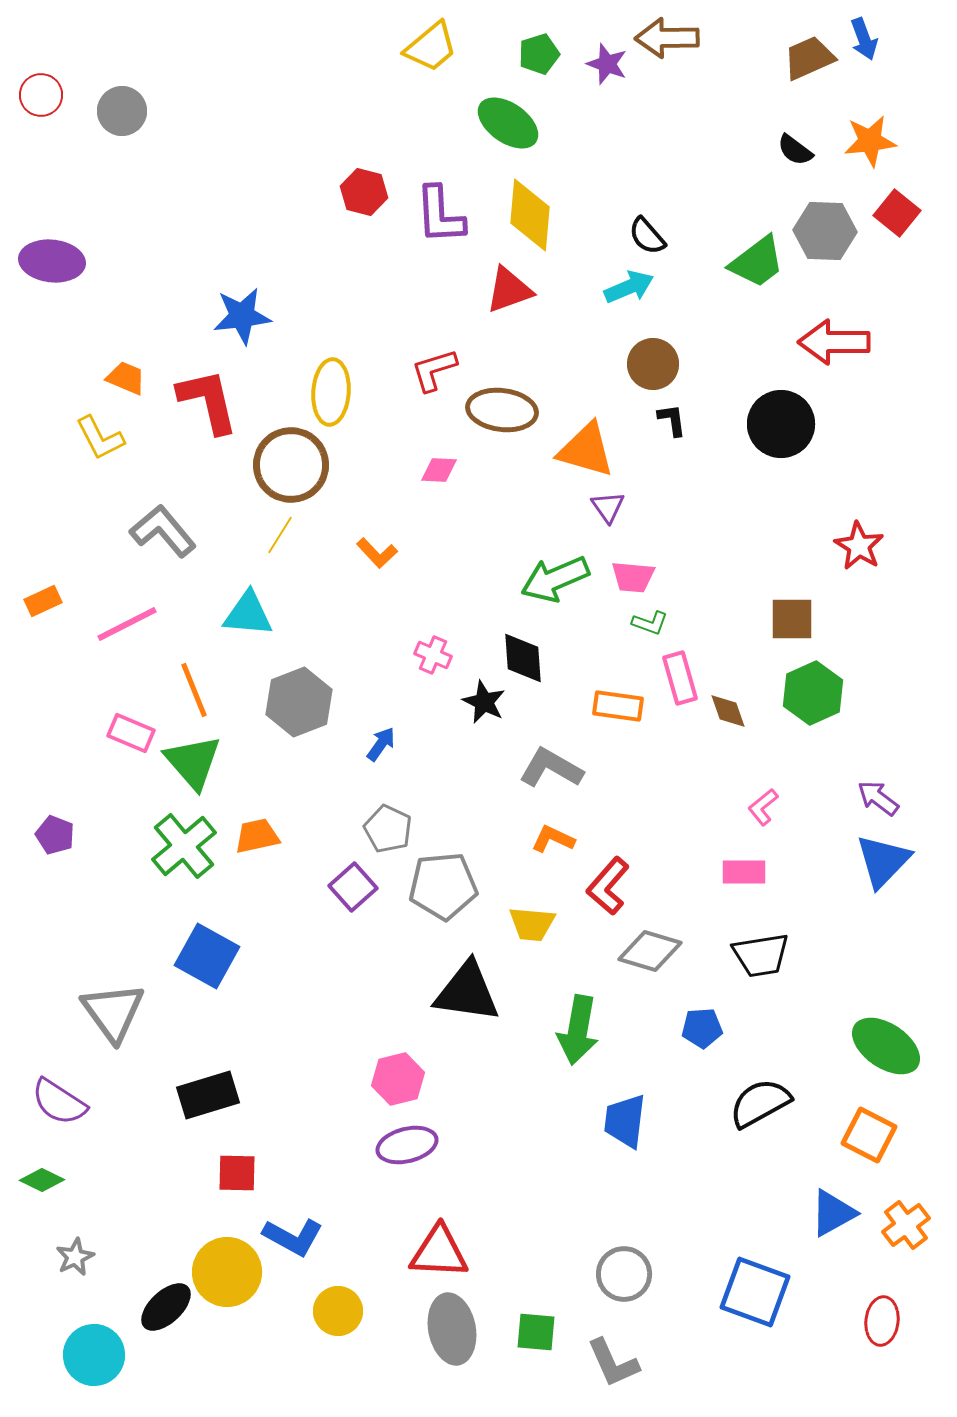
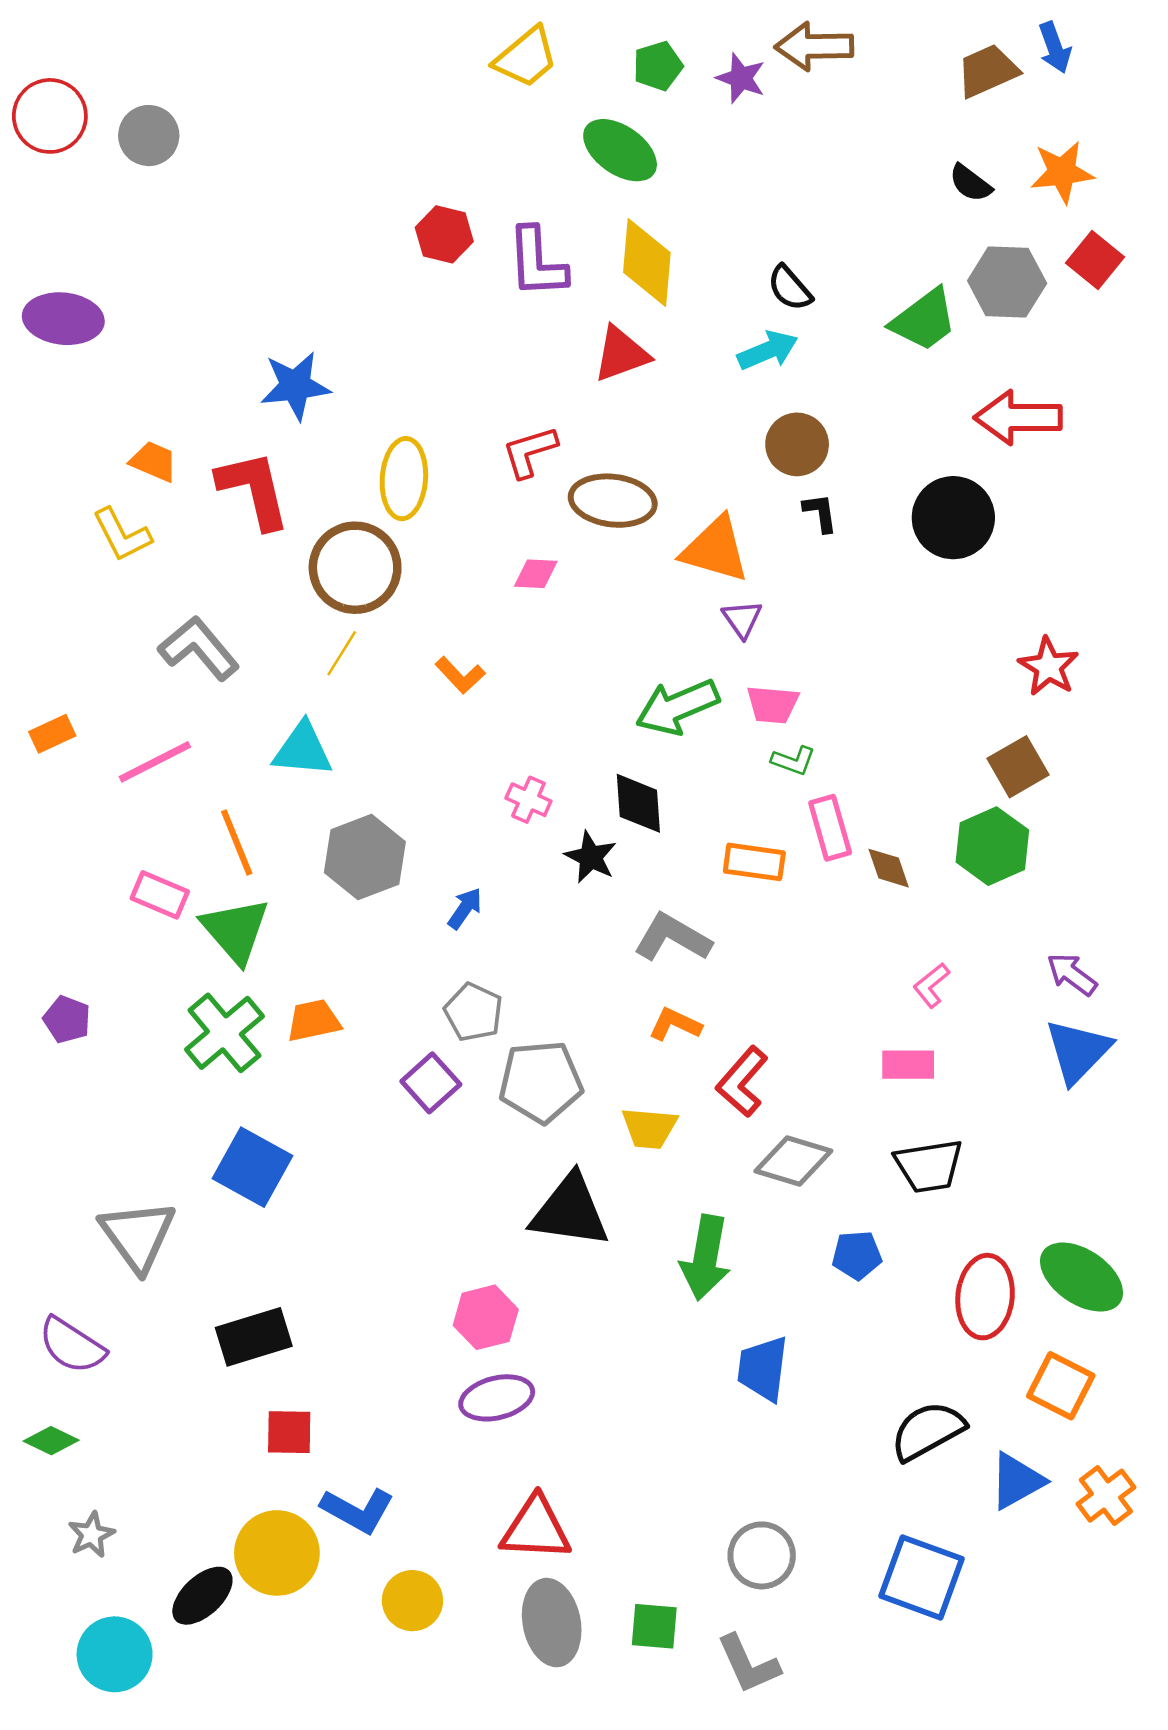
red circle: (41, 95) -> (50, 116), size x1.4
brown square: (792, 619) -> (1018, 767), moved, turned -30
black semicircle: (760, 1103) -> (928, 1431), moved
red ellipse: (882, 1321) -> (985, 1297), moved, size x1.4

